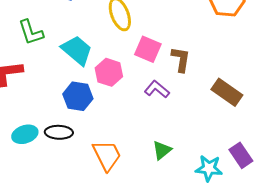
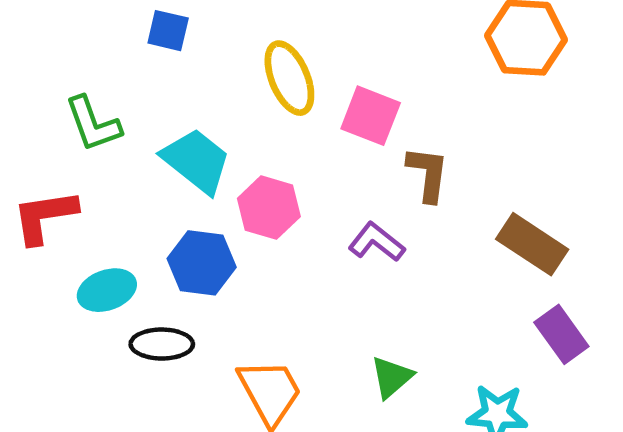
pink square: (148, 49) -> (371, 116), moved
cyan ellipse: (25, 134) -> (107, 290), moved
purple rectangle: (241, 155) -> (561, 334), moved

